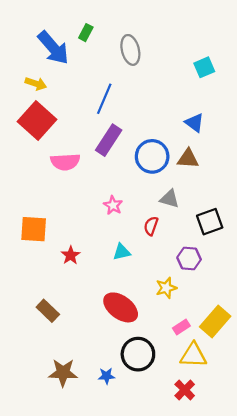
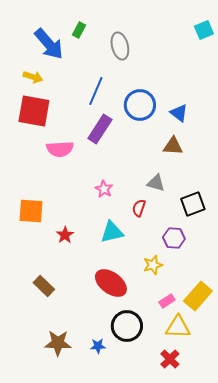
cyan square: (204, 67) -> (204, 30), moved
red square: (37, 121) -> (34, 111), turned -32
blue circle: (152, 156) -> (140, 105), moved
cyan triangle: (122, 252) -> (112, 232), size x1.4

